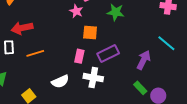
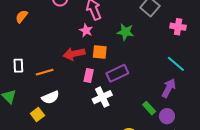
red arrow: (22, 28) -> (74, 54), moved
purple arrow: (144, 60) -> (169, 88), moved
white cross: (93, 78) -> (102, 97), turned -36
white semicircle: (60, 82) -> (50, 97), moved

